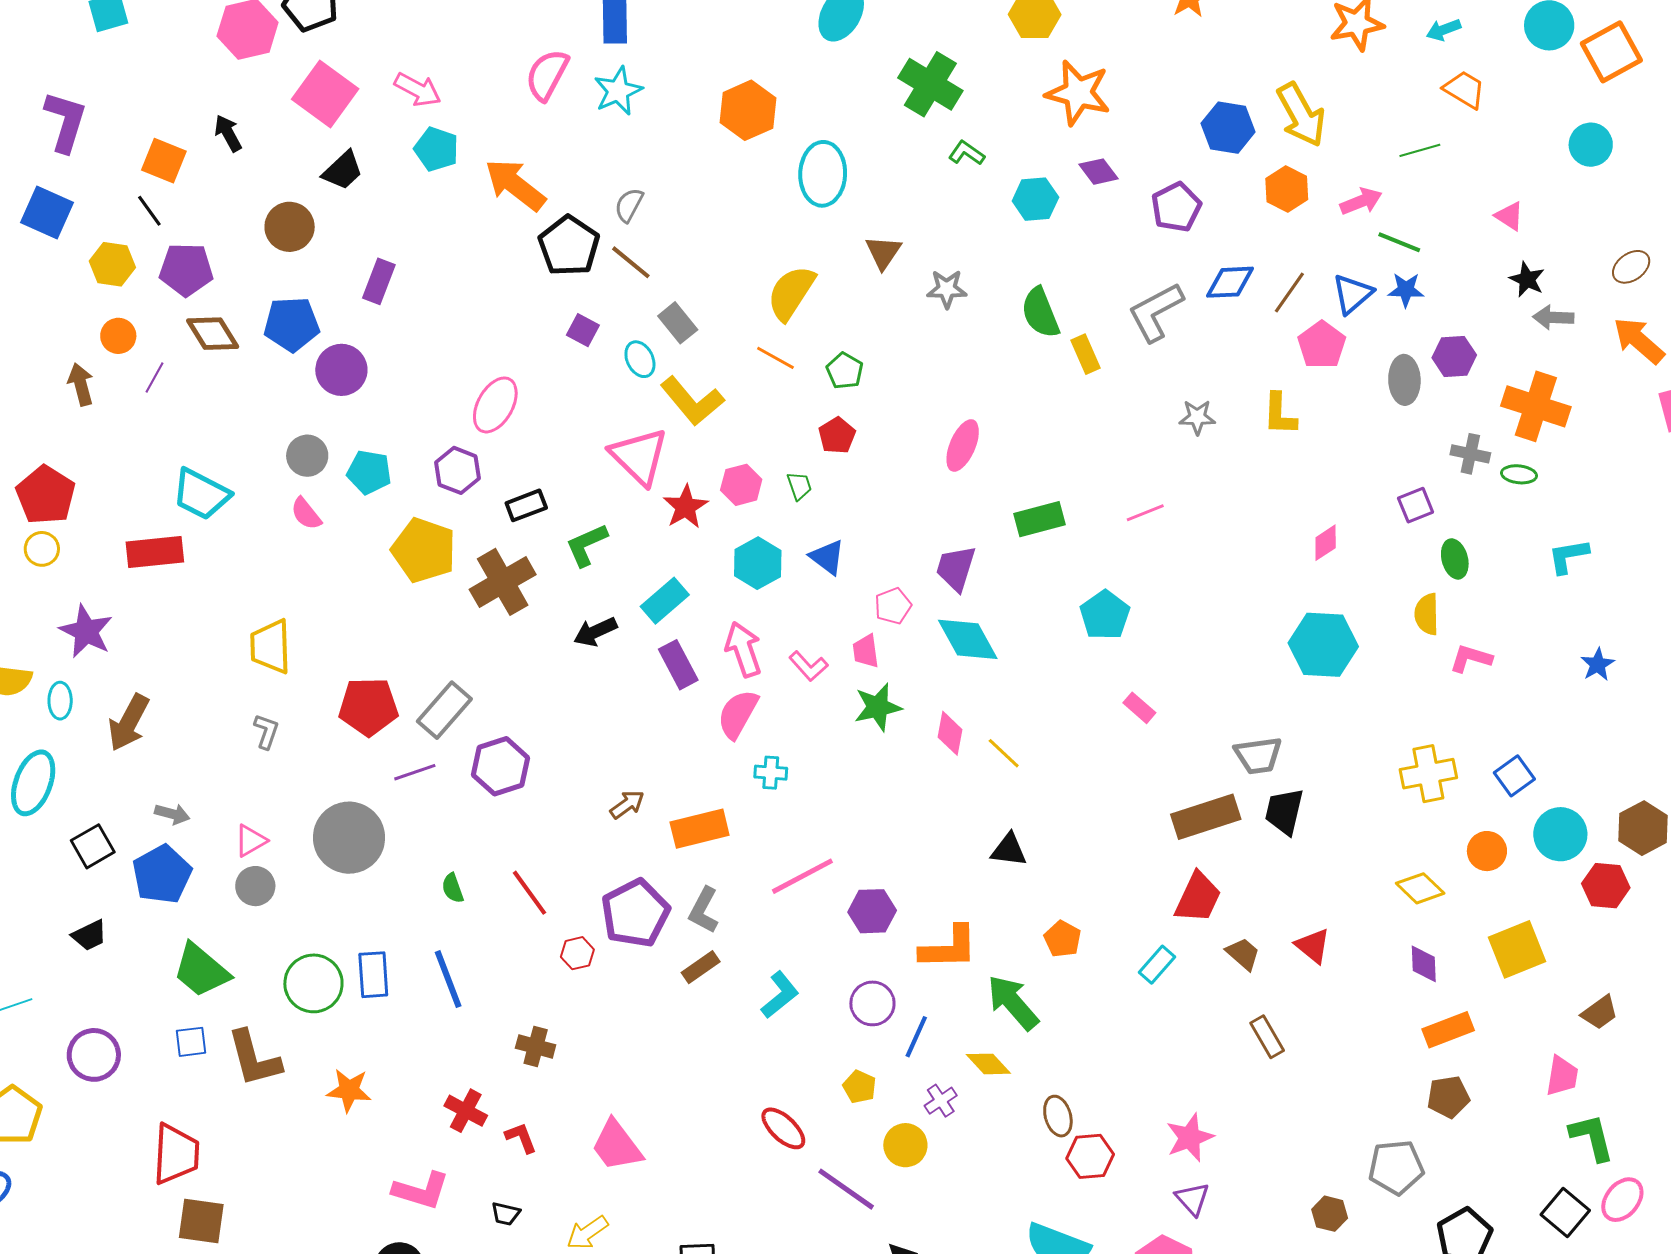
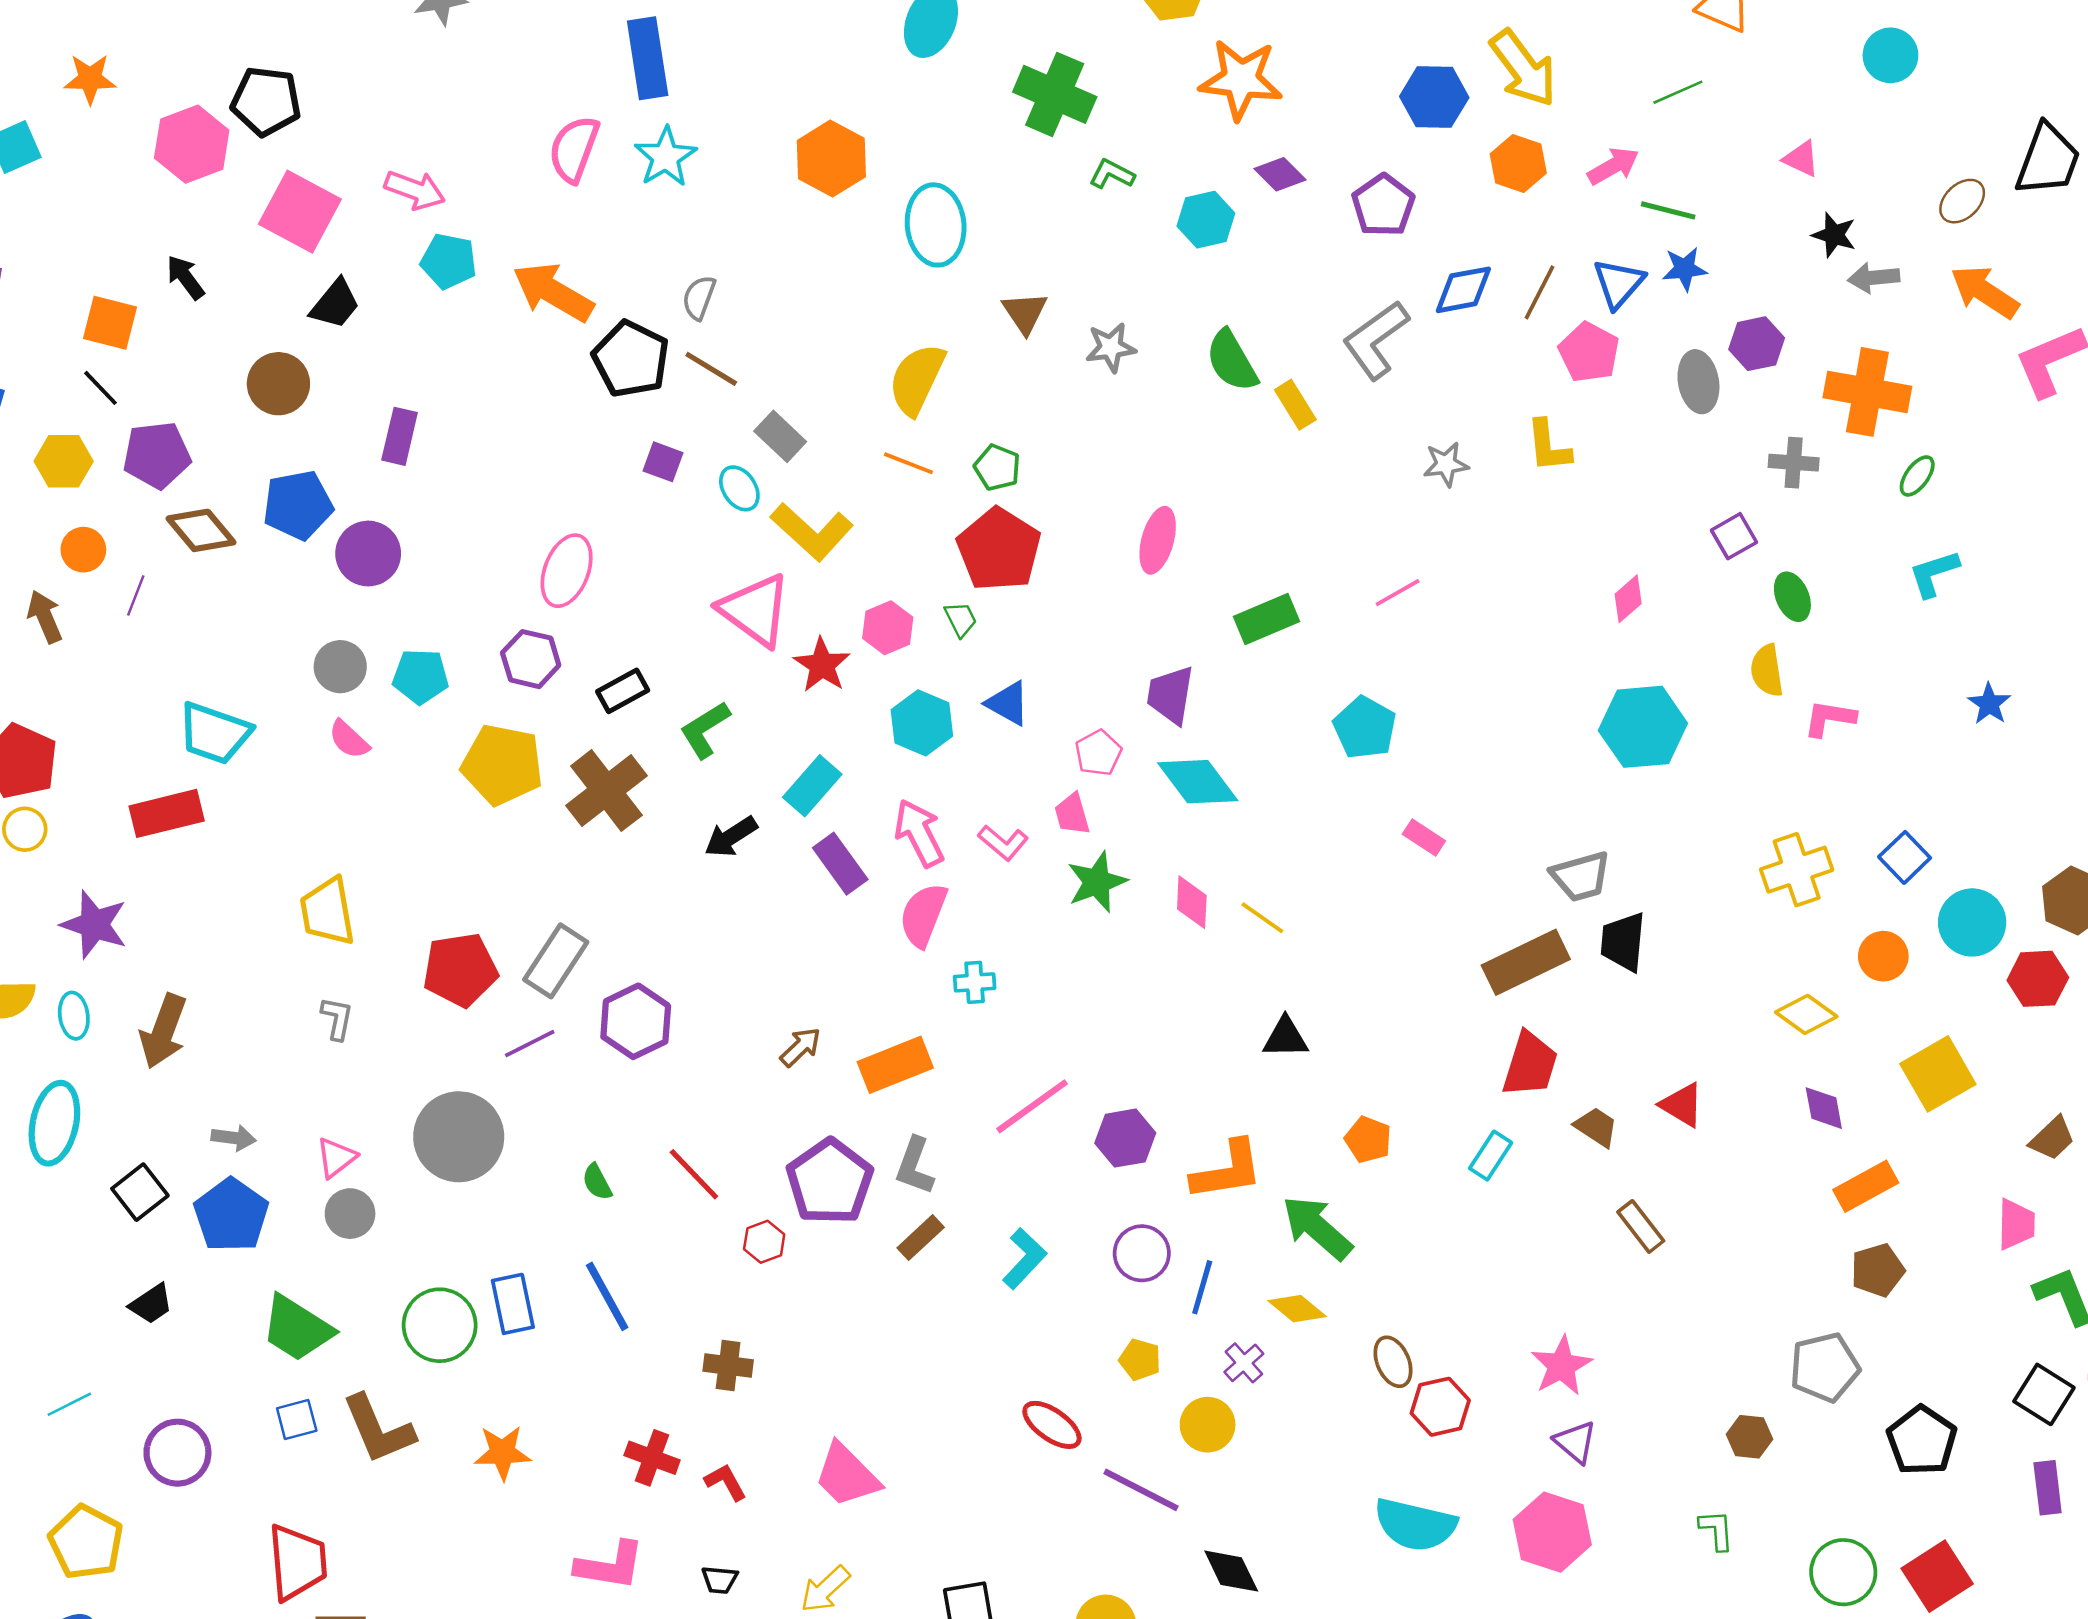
red pentagon: (837, 435) -> (999, 550), size x1.8
green ellipse: (1519, 474) -> (1917, 476), moved, turned -52

